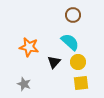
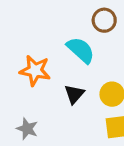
cyan semicircle: (70, 42) -> (81, 50), moved

